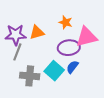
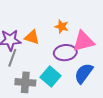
orange triangle: (37, 32) -> (32, 37), turned 35
blue semicircle: (72, 67) -> (84, 73), moved, size x1.5

